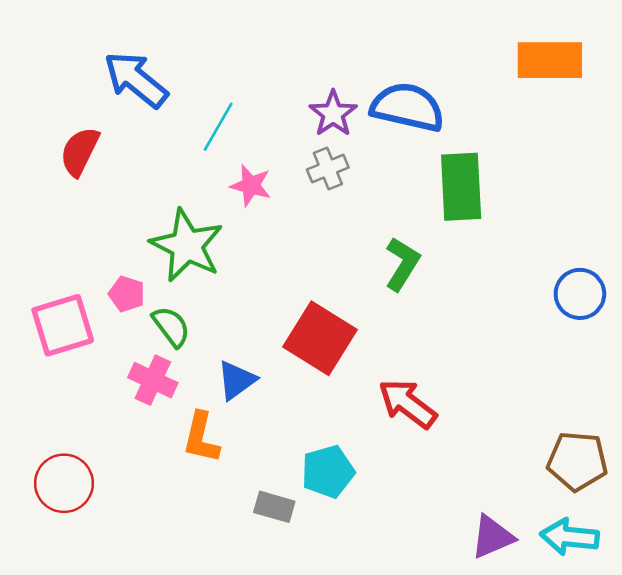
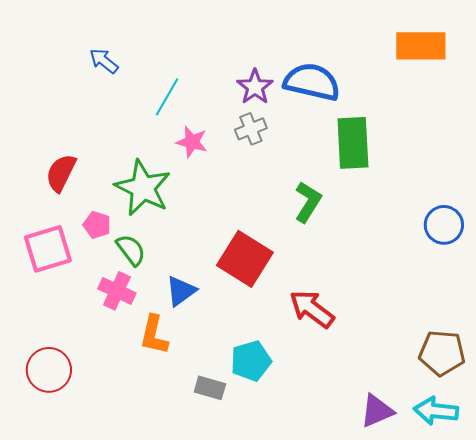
blue arrow: (136, 80) -> (104, 61), size x0.6
red semicircle: (80, 152) -> (61, 173), moved

